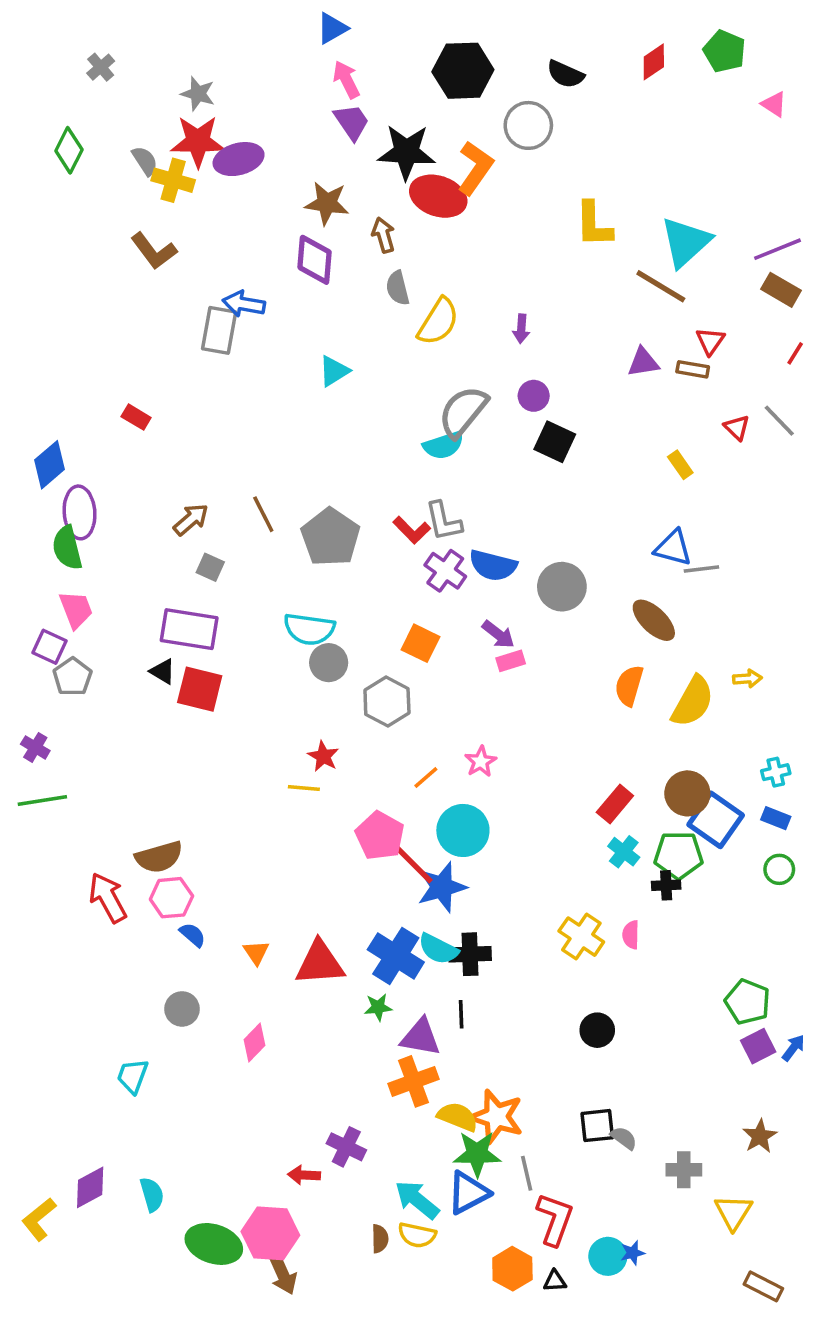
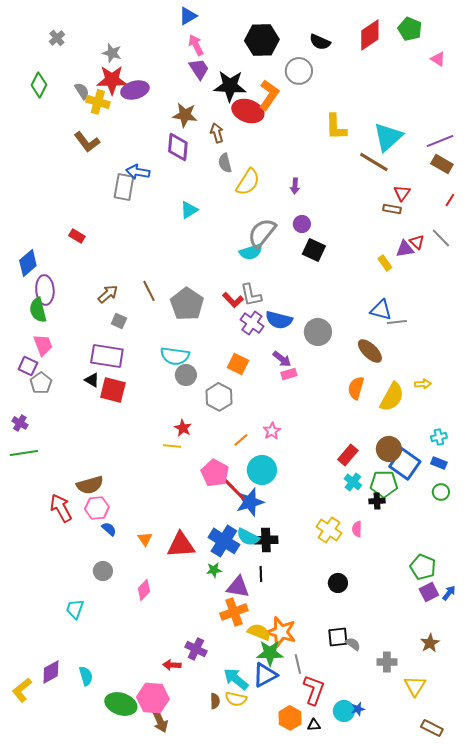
red diamond: (654, 62) -> (370, 35), size x1.5
purple triangle: (643, 362) -> (405, 249), moved

